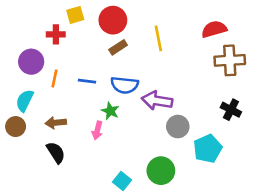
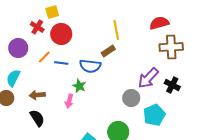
red circle: (113, 20) -> (61, 34), moved
red cross: (56, 34) -> (37, 27), turned 32
brown rectangle: (118, 47) -> (108, 51), moved
orange line: (55, 79) -> (44, 57), moved, turned 32
purple arrow: (157, 101) -> (148, 78), moved, turned -55

